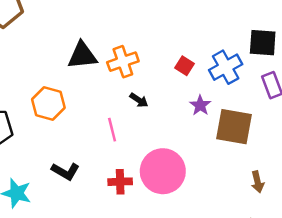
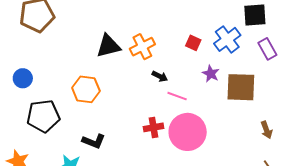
pink line: (112, 130) -> (177, 96), moved, turned -48
black L-shape: (65, 171) -> (94, 141), moved
red cross: (120, 182) -> (153, 127), moved

